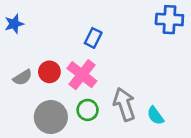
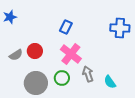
blue cross: (169, 20) -> (120, 28), moved
pink cross: (82, 75) -> (71, 54), moved
gray arrow: (124, 104) -> (88, 74), size x0.7

